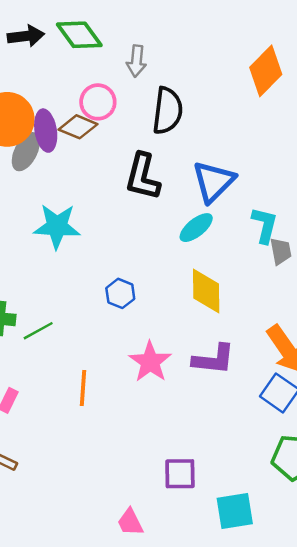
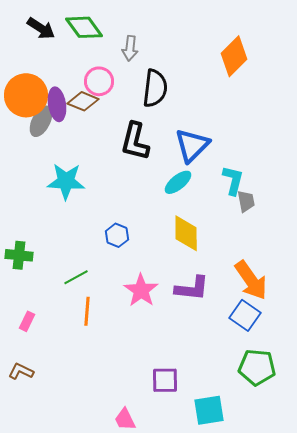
black arrow: (26, 36) -> (41, 28), turned 40
green line: (38, 331) -> (76, 277), moved

